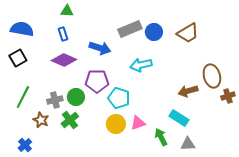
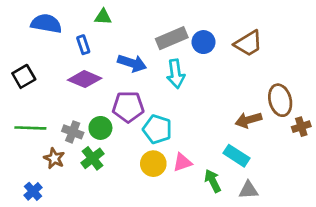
green triangle: (67, 11) -> (103, 17), moved
blue semicircle: (22, 29) -> (46, 24), moved
cyan arrow: (141, 65) -> (176, 74), moved, turned -85
green line: (23, 97) -> (30, 128), turned 65
gray cross: (55, 100) -> (73, 132), turned 35

